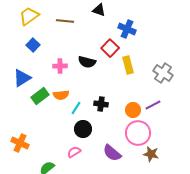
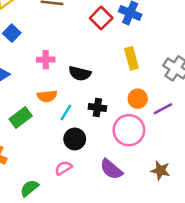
red square: (110, 48) -> (101, 18), moved
black semicircle: (87, 62) -> (80, 73), moved
green rectangle: (40, 96) -> (21, 118), moved
orange circle: (133, 110) -> (138, 99), moved
pink circle: (138, 133) -> (129, 130), moved

